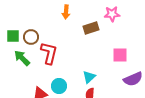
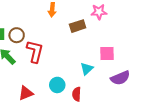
cyan triangle: (89, 77) -> (87, 69), moved
cyan circle: (59, 86) -> (57, 85), moved

